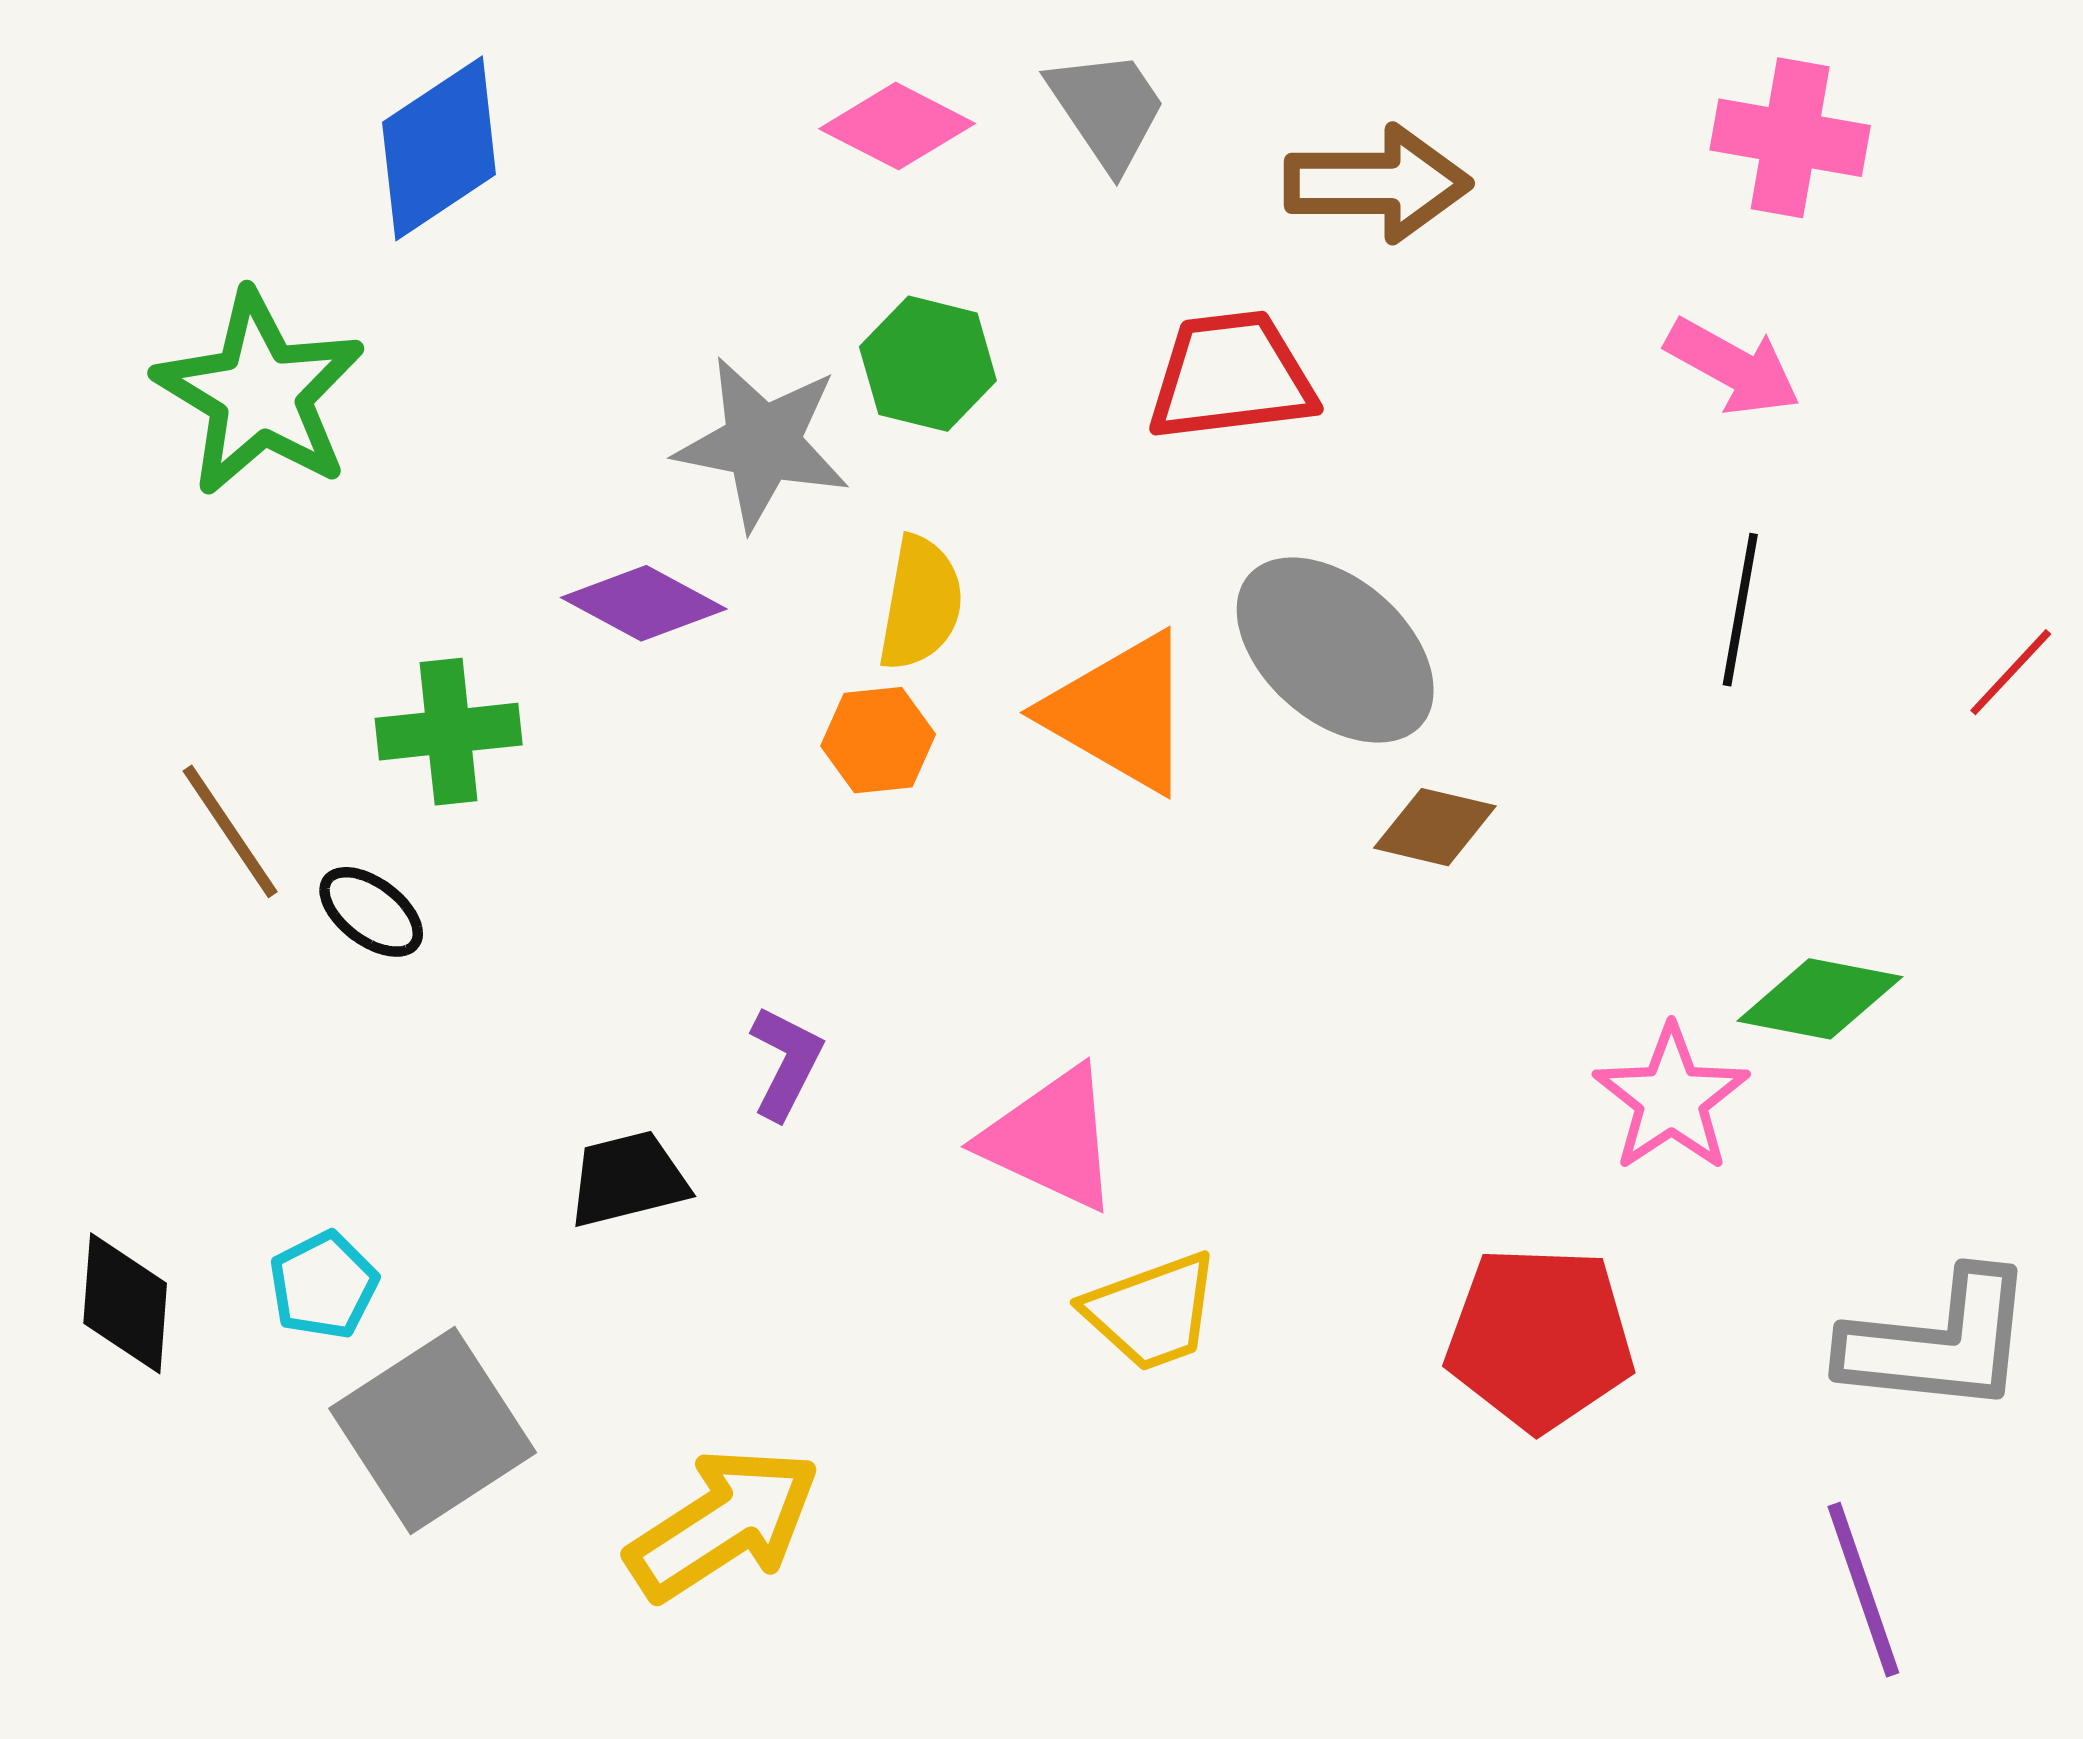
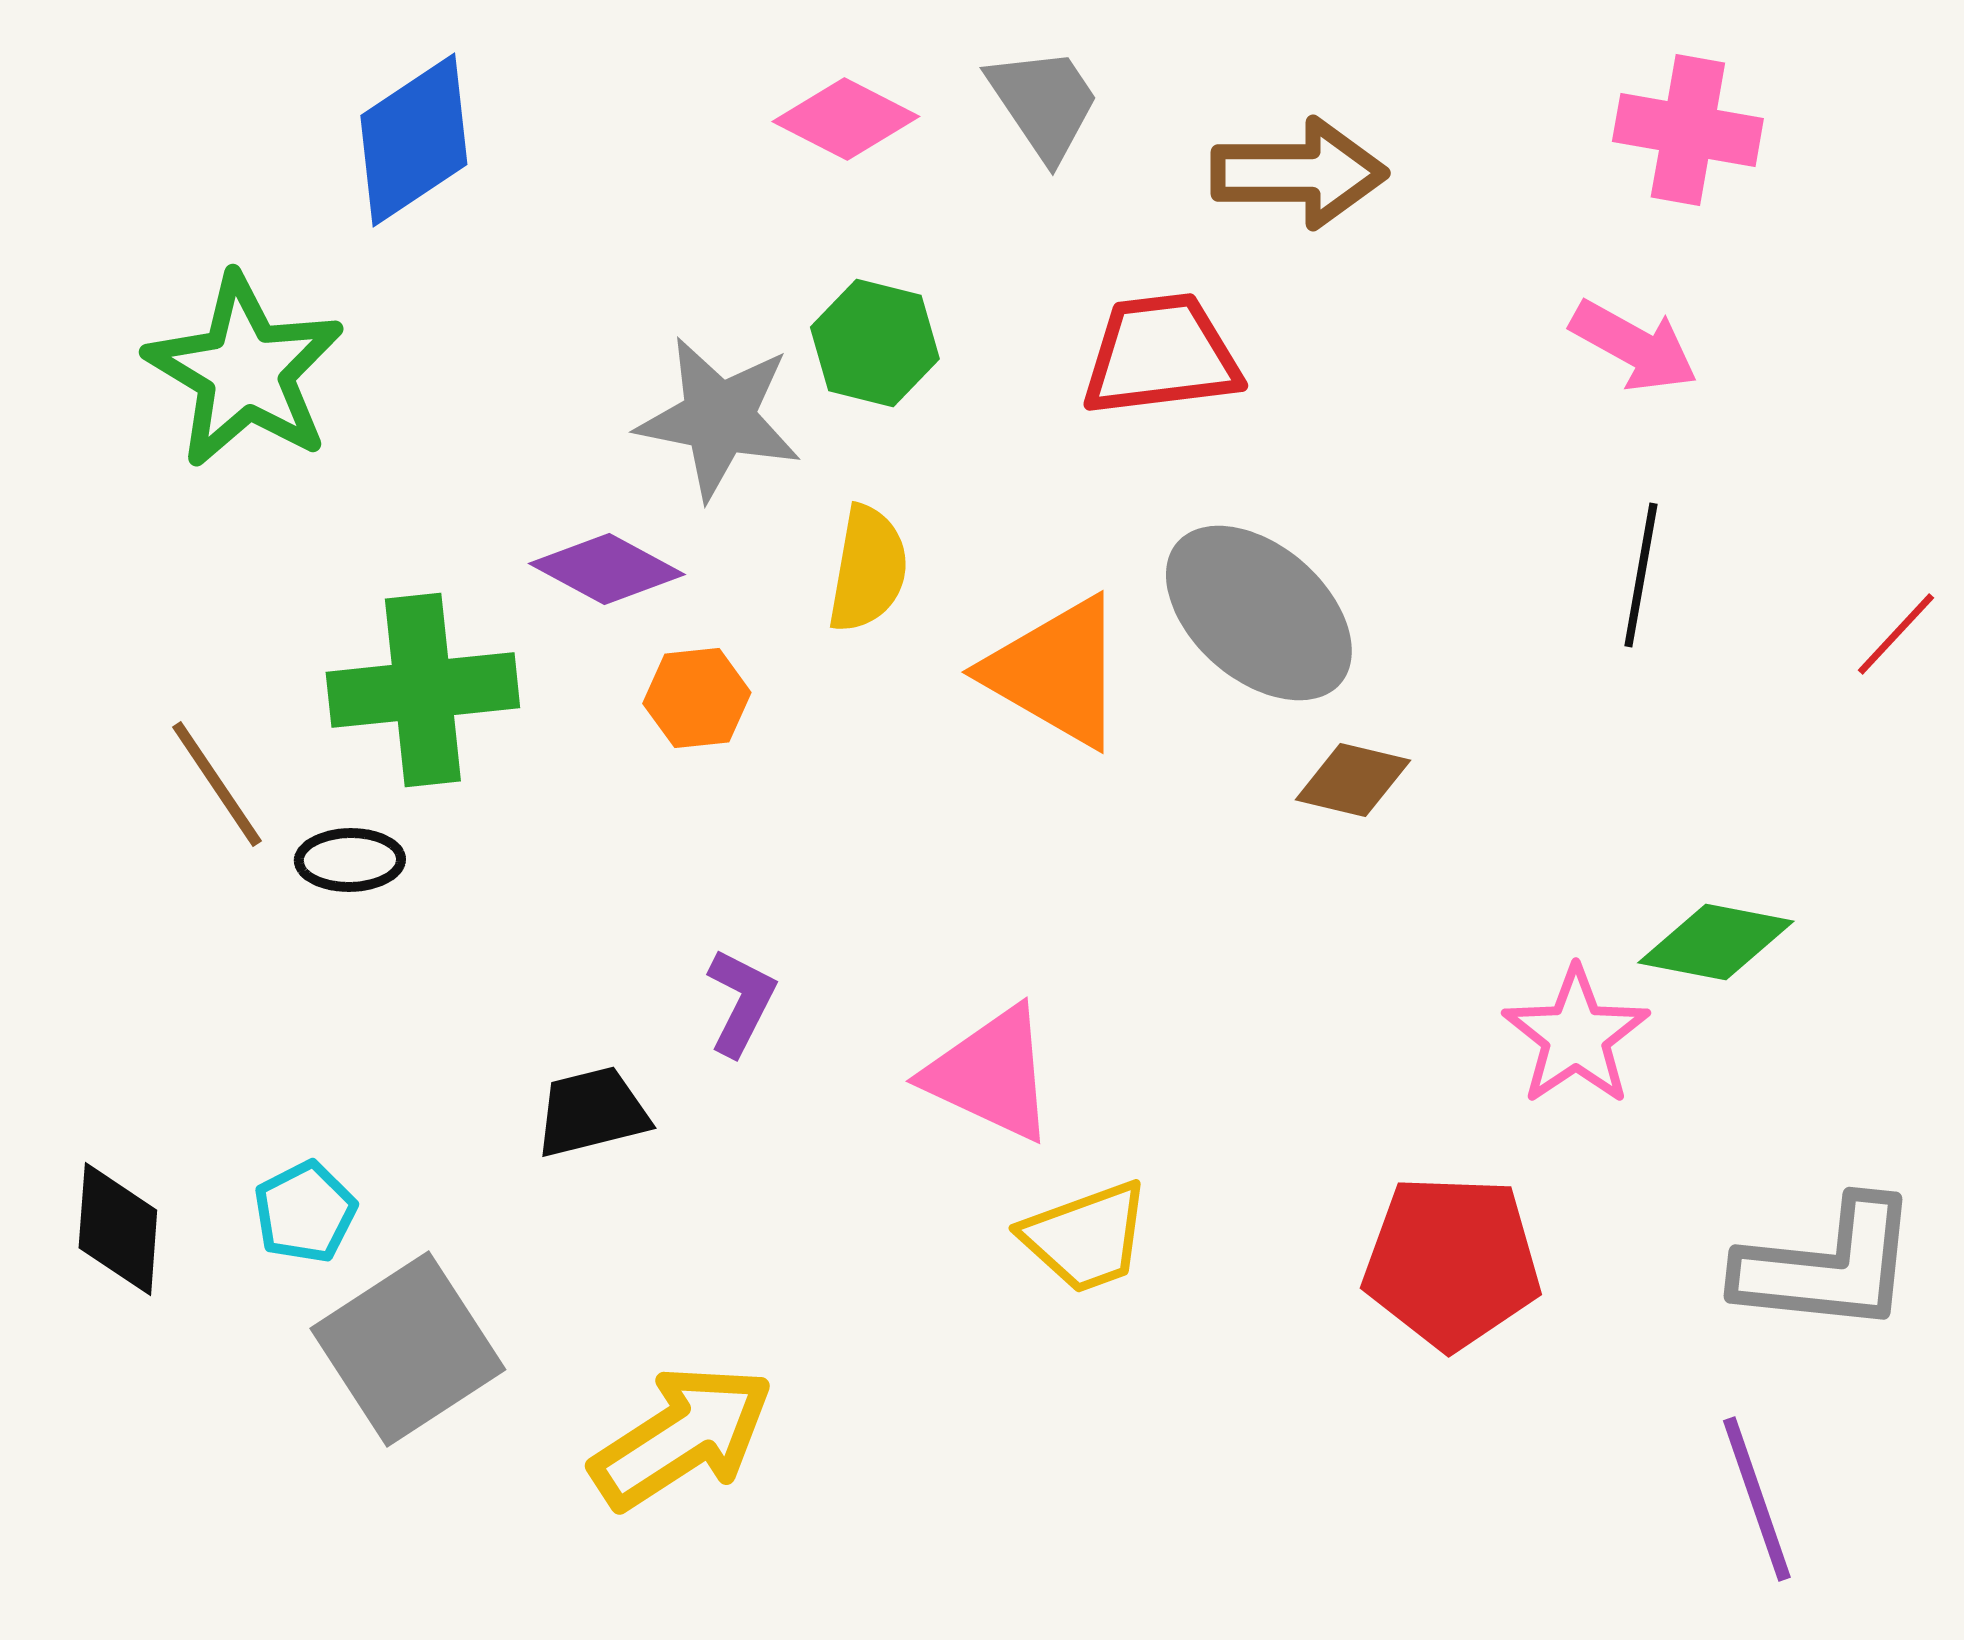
green cross: (449, 732) -> (423, 690), size x1.4
orange hexagon: (878, 740) -> (697, 698), moved
black ellipse: (371, 912) -> (350, 860), turned -38

